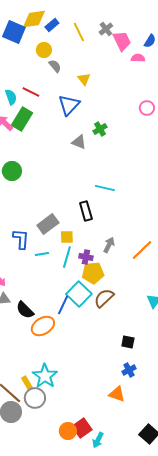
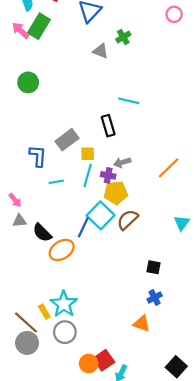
gray arrow: (109, 245) -> (122, 162), moved, turned -133
cyan line: (42, 254) -> (56, 182), moved
gray circle: (35, 398) -> (65, 332), moved

